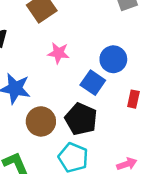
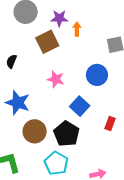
blue circle: (113, 59) -> (97, 75), moved

